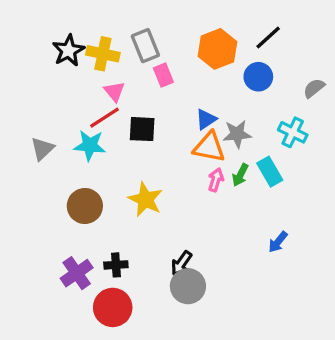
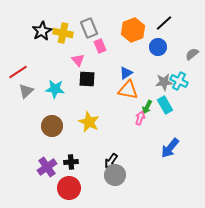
pink triangle: (114, 91) -> (78, 60), moved
red line: (104, 118) -> (18, 72), moved
gray star: (237, 134) -> (164, 82), moved
pink arrow: (216, 180) -> (140, 118), moved
blue arrow: (278, 242) -> (170, 148), size x1.5

